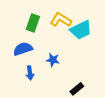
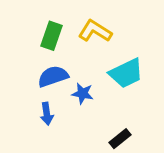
cyan trapezoid: (81, 30) -> (126, 73), moved
blue semicircle: (23, 49) -> (53, 76), moved

